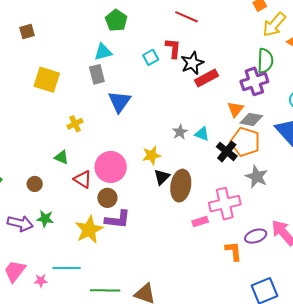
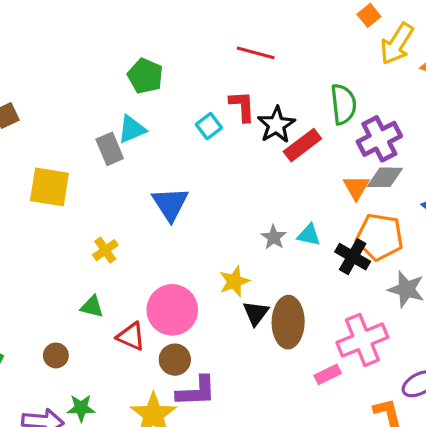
green semicircle: (265, 61) -> (343, 104), moved
gray rectangle: (97, 74) -> (110, 149), moved
gray diamond: (251, 119) -> (385, 177), moved

